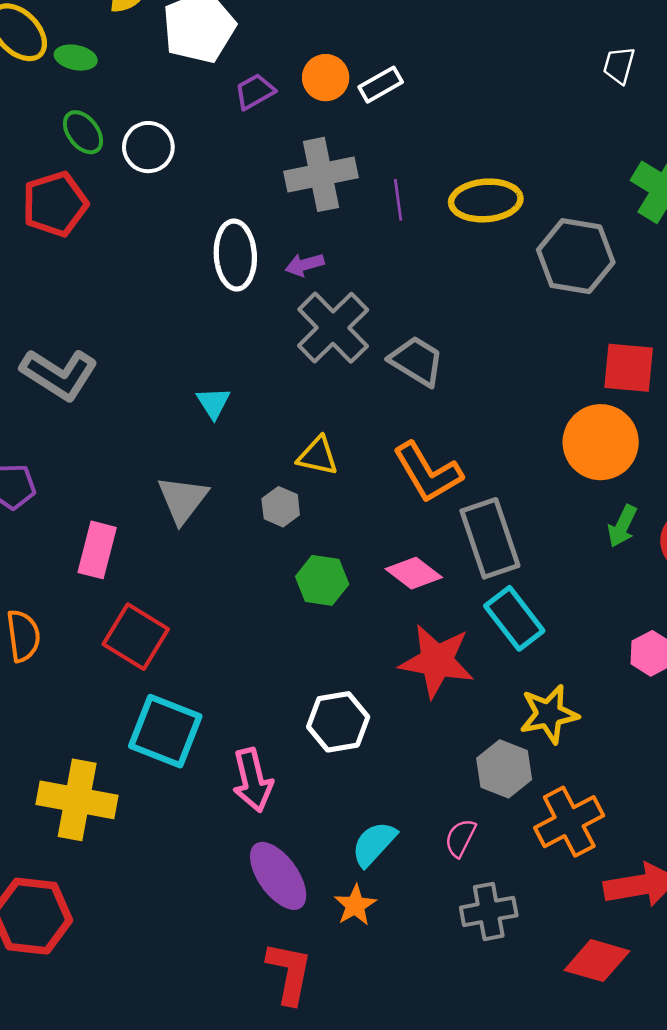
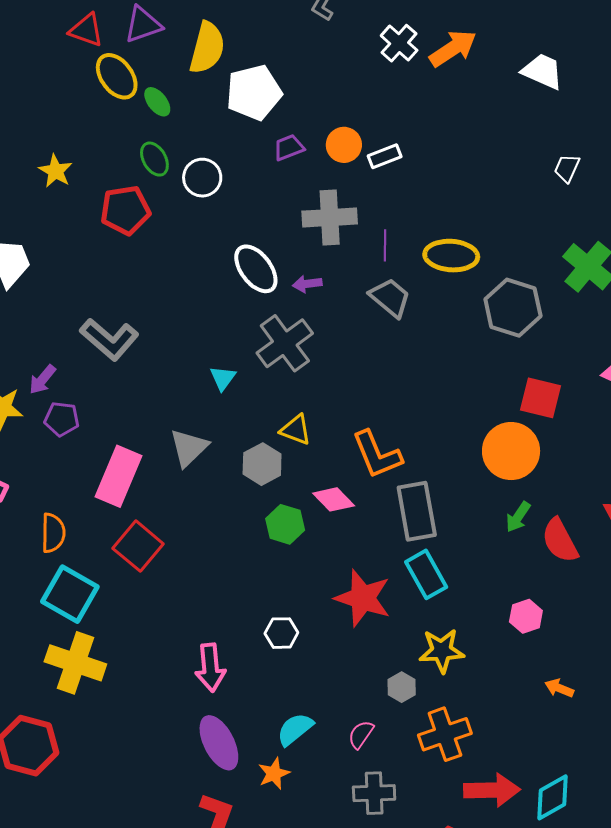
green ellipse: (76, 58) -> (157, 102), turned 32
white ellipse: (235, 255) -> (256, 269), turned -42
gray cross: (333, 328) -> (285, 343), moved
gray trapezoid: (417, 361) -> (390, 298), moved
gray hexagon: (281, 507) -> (262, 464), size x1.4
pink rectangle: (97, 550) -> (119, 476), size x1.4
pink diamond: (414, 573) -> (334, 499), moved
white hexagon: (338, 722) -> (281, 633), size x0.7
cyan square: (165, 731) -> (70, 594), moved
gray hexagon: (504, 769) -> (402, 687), size x0.7

